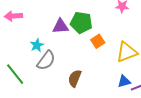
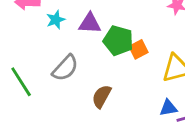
green pentagon: (81, 23) -> (118, 41), moved
cyan star: (37, 45) -> (56, 20), moved

